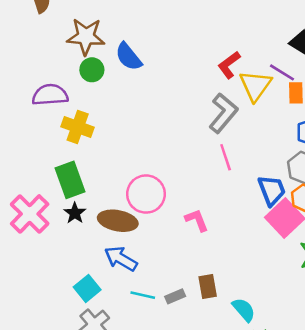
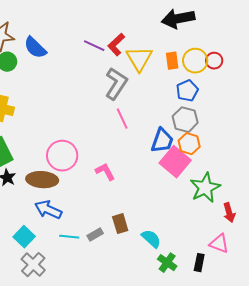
purple line: (282, 72) -> (94, 46), moved
blue trapezoid: (272, 190) -> (162, 141), turned 48

